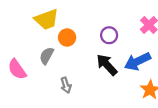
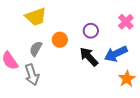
orange circle: (67, 38) -> (60, 40), moved
gray arrow: (66, 85) -> (32, 75), moved, size x1.5

